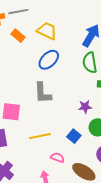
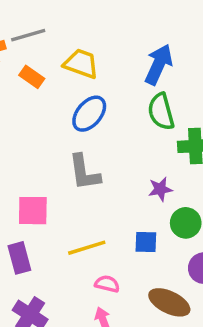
blue square: (74, 136) -> (146, 242), turned -32
pink semicircle: (57, 158) -> (107, 284), moved

